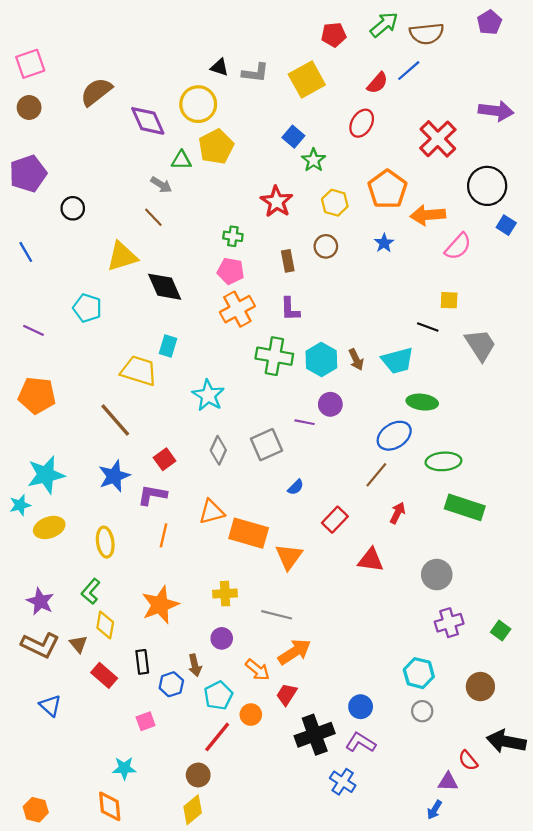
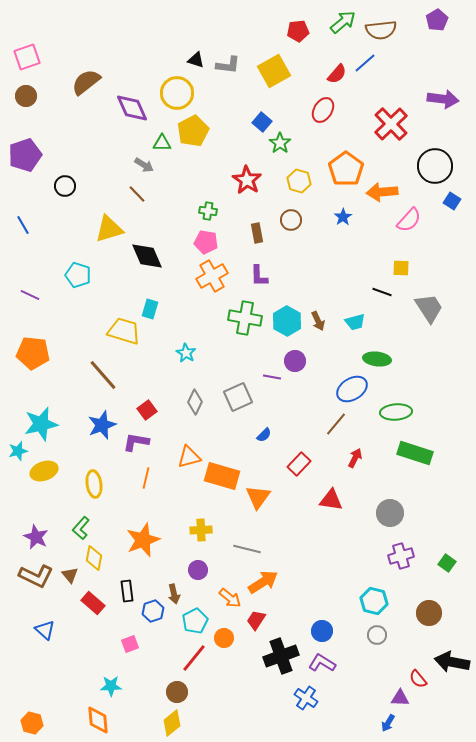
cyan trapezoid: (398, 361) -> (355, 322), size x0.7
cyan star: (208, 395) -> (186, 353), size x0.7

